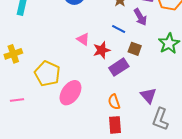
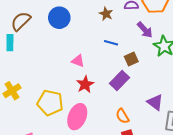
purple arrow: (140, 17) -> (145, 30), moved
brown square: (135, 49) -> (131, 59), turned -32
red star: (102, 50) -> (85, 84), moved

